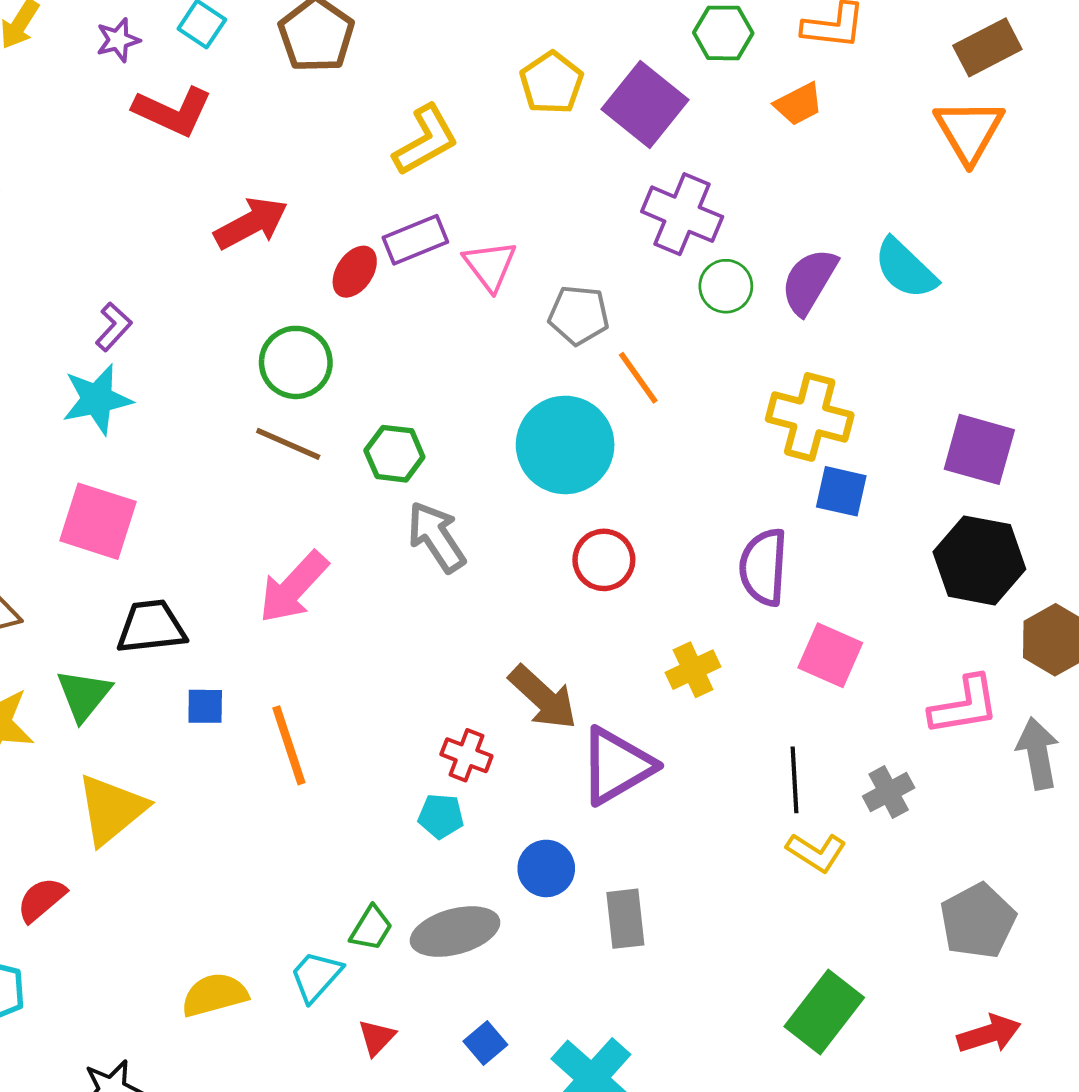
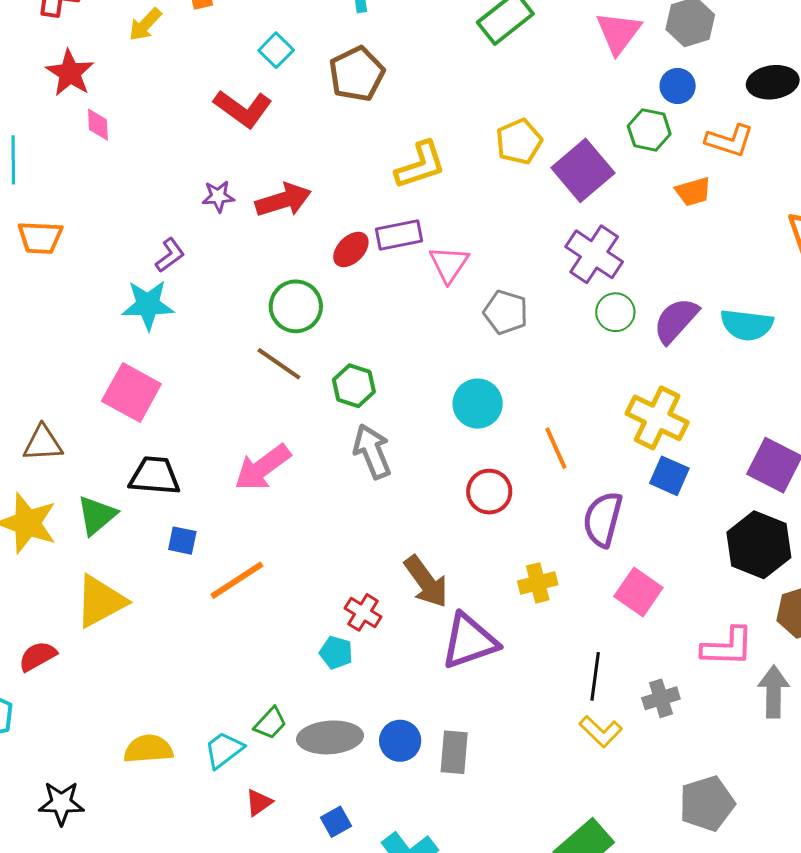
purple star: (118, 40) -> (218, 196), moved
cyan semicircle: (905, 269) -> (747, 325), turned -48
orange line: (638, 378) -> (556, 448), moved
cyan circle: (565, 445) -> (478, 404), size x0.7
orange line: (289, 745) -> (237, 580), turned 64
blue circle: (546, 868) -> (400, 741), moved

